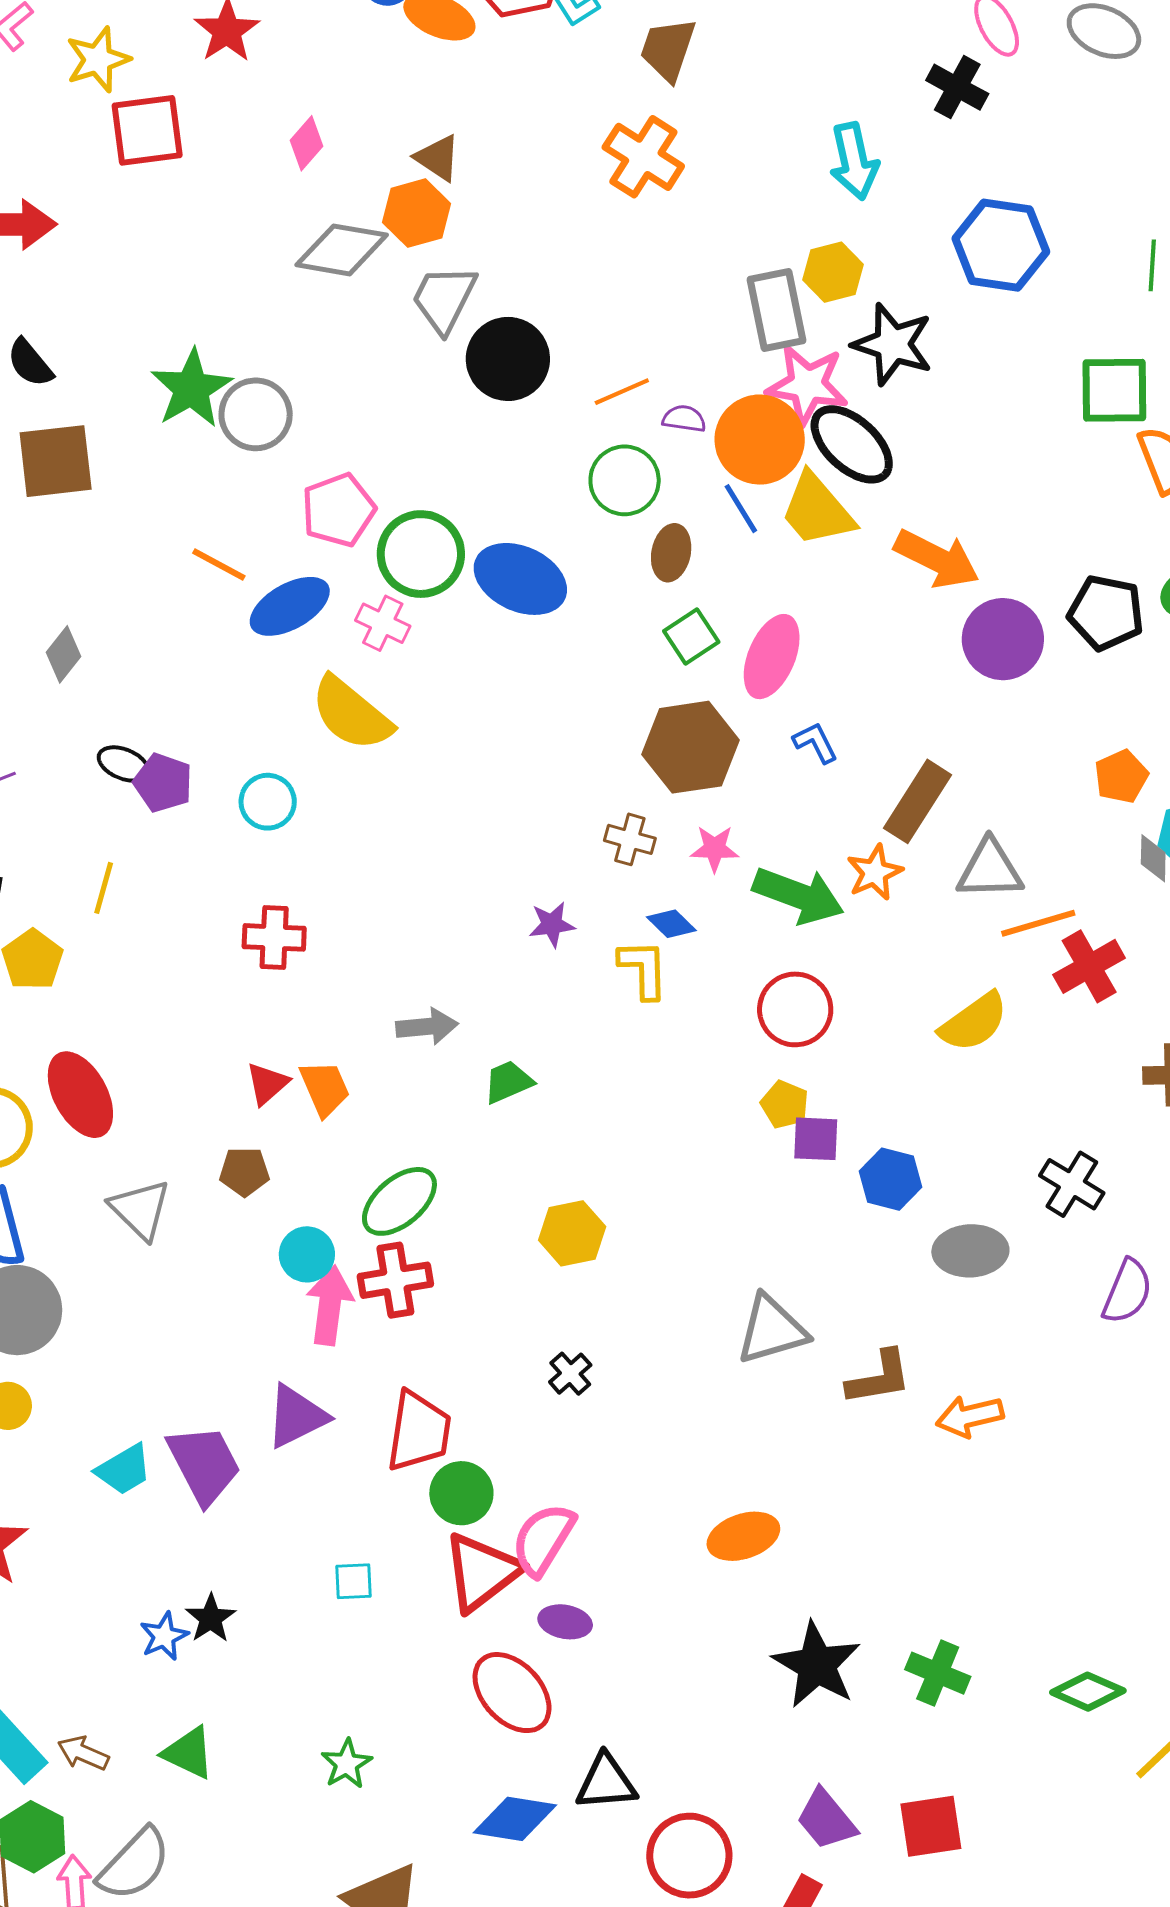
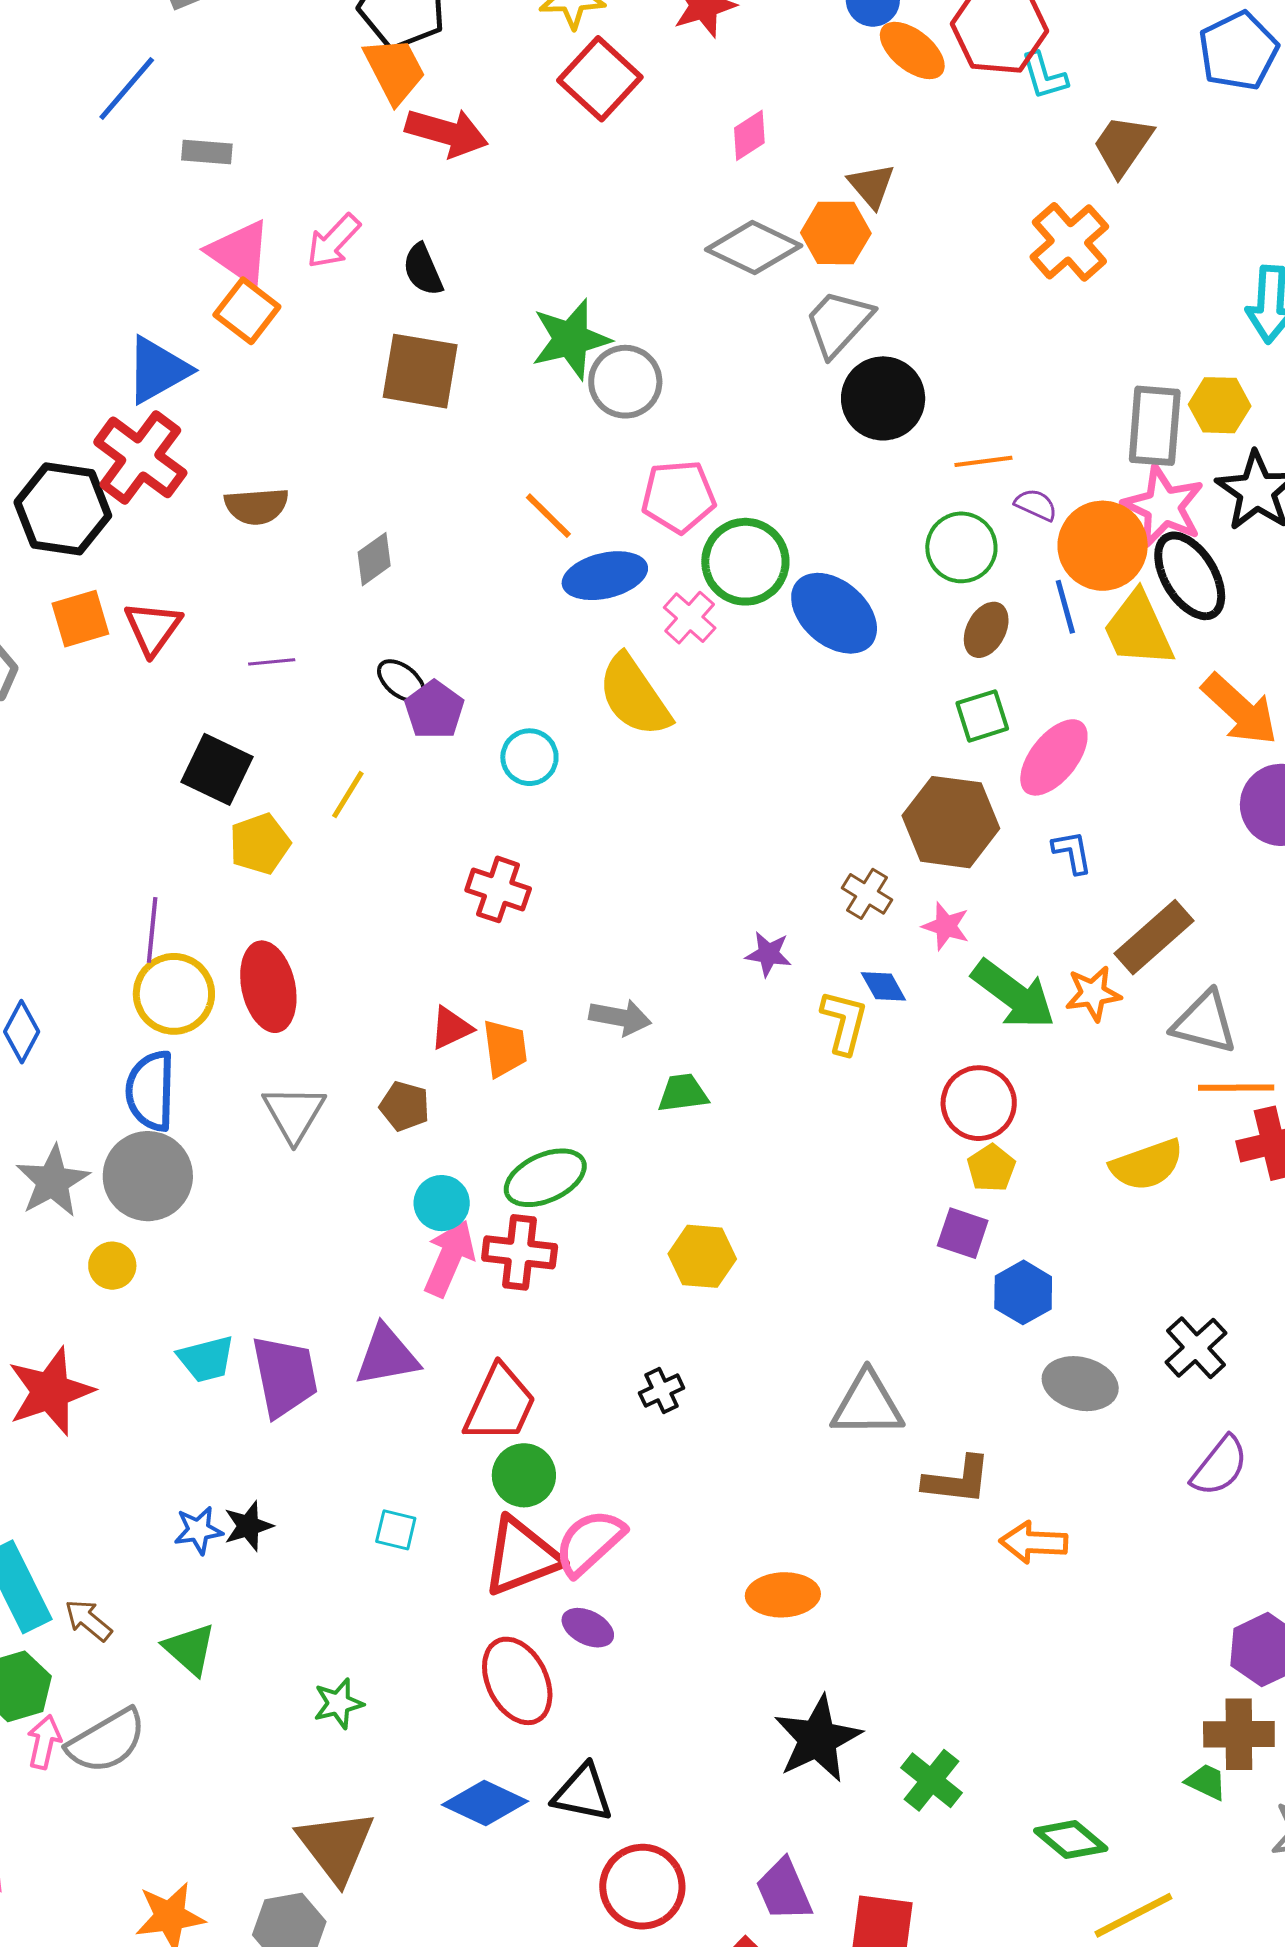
red square: (147, 130) -> (600, 79), turned 34
yellow pentagon: (785, 1105) -> (991, 1168), moved

